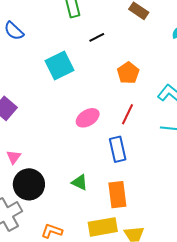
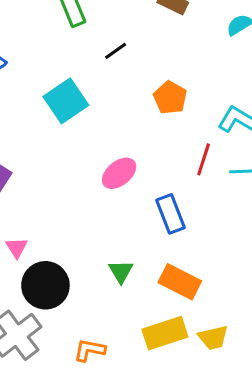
red line: (128, 114) -> (204, 159), moved
green triangle: (80, 182) -> (121, 271), turned 42
orange rectangle: (117, 195) -> (180, 282), turned -48

